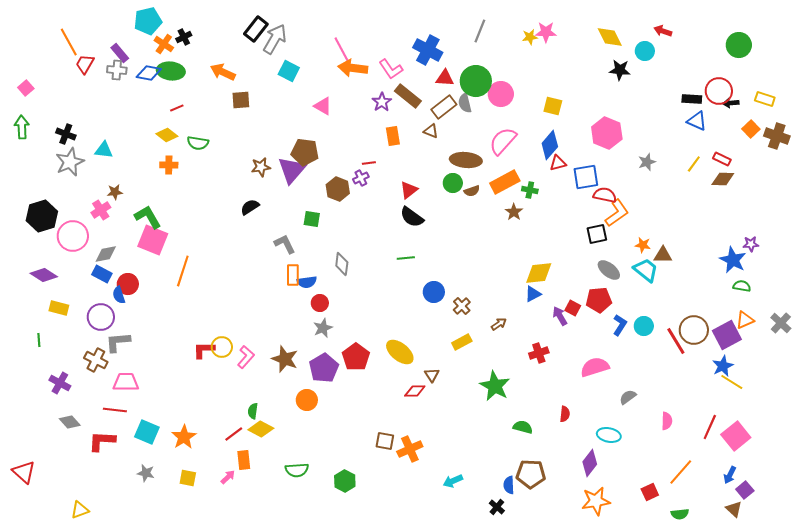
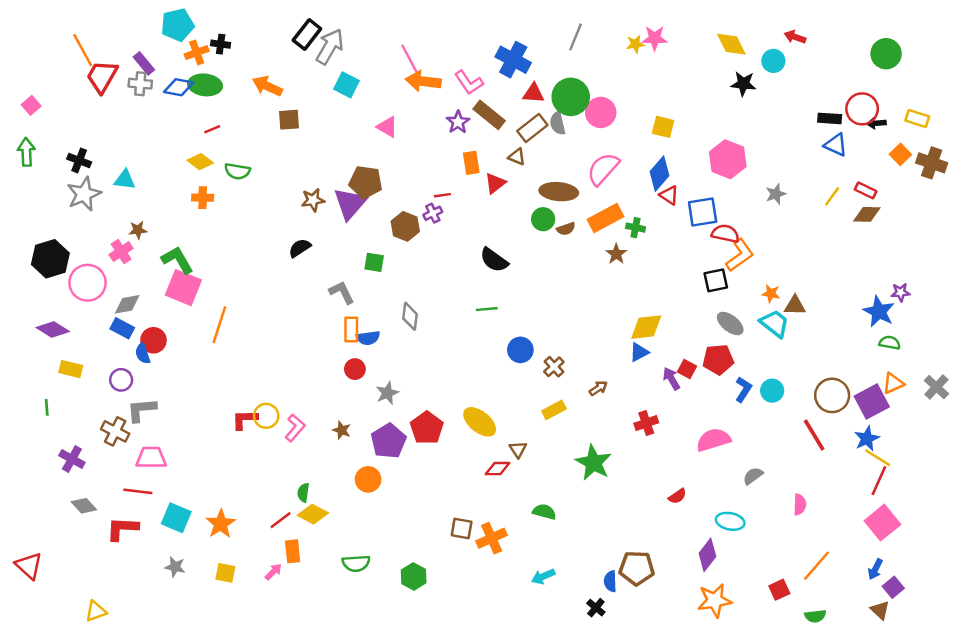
black cross: (184, 37) -> (221, 44), turned 35
orange cross: (164, 44) -> (197, 53), turned 36
red trapezoid: (85, 64) -> (102, 77), size x1.4
red triangle: (558, 163) -> (669, 195), turned 48
red triangle: (409, 190) -> (495, 183), moved
red circle: (320, 303) -> (355, 369), moved
purple circle: (101, 317) -> (121, 380), size x0.7
red line: (676, 341) -> (814, 435), moved
brown star: (285, 359) -> (342, 430), size x0.6
red semicircle: (565, 414) -> (677, 496), turned 49
green semicircle: (523, 427) -> (544, 512), moved
red line: (710, 427) -> (879, 481), moved

